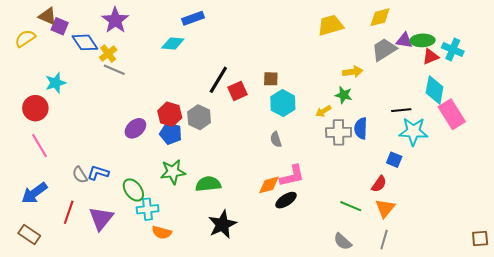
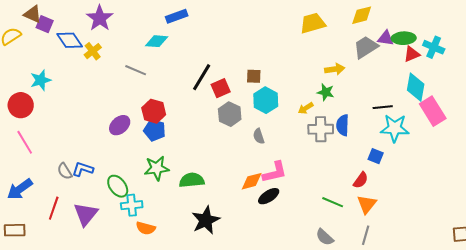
gray line: (114, 70) -> (136, 70), moved
gray hexagon: (199, 117) -> (230, 114), moved
brown rectangle: (29, 234) -> (15, 230), turned -35

